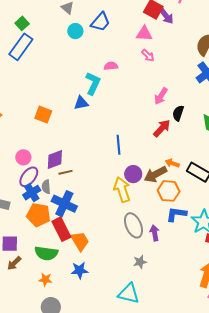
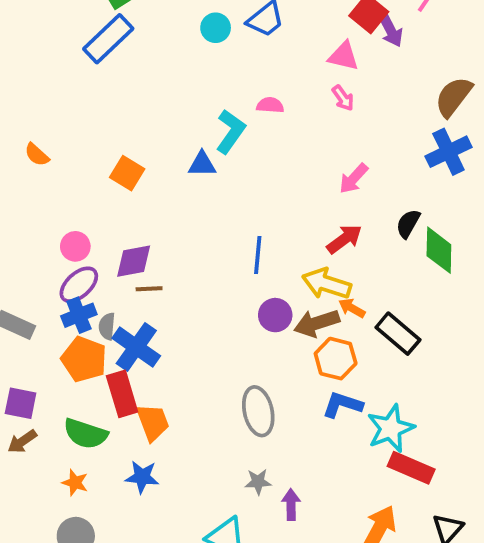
black semicircle: (178, 113) -> (408, 224), moved
gray semicircle: (46, 187) -> (107, 326), moved
yellow arrow: (122, 190) -> (327, 284), moved, turned -65
purple arrow: (155, 233) -> (291, 505), moved

